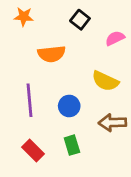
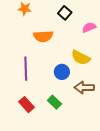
blue circle: (69, 106) -> (62, 72), moved
green rectangle: (72, 145) -> (54, 102), turned -32

